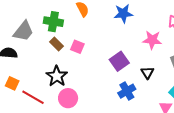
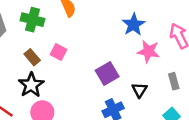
blue star: (123, 13) -> (134, 25), moved, turned -30
brown rectangle: (57, 44) -> (32, 57), moved

